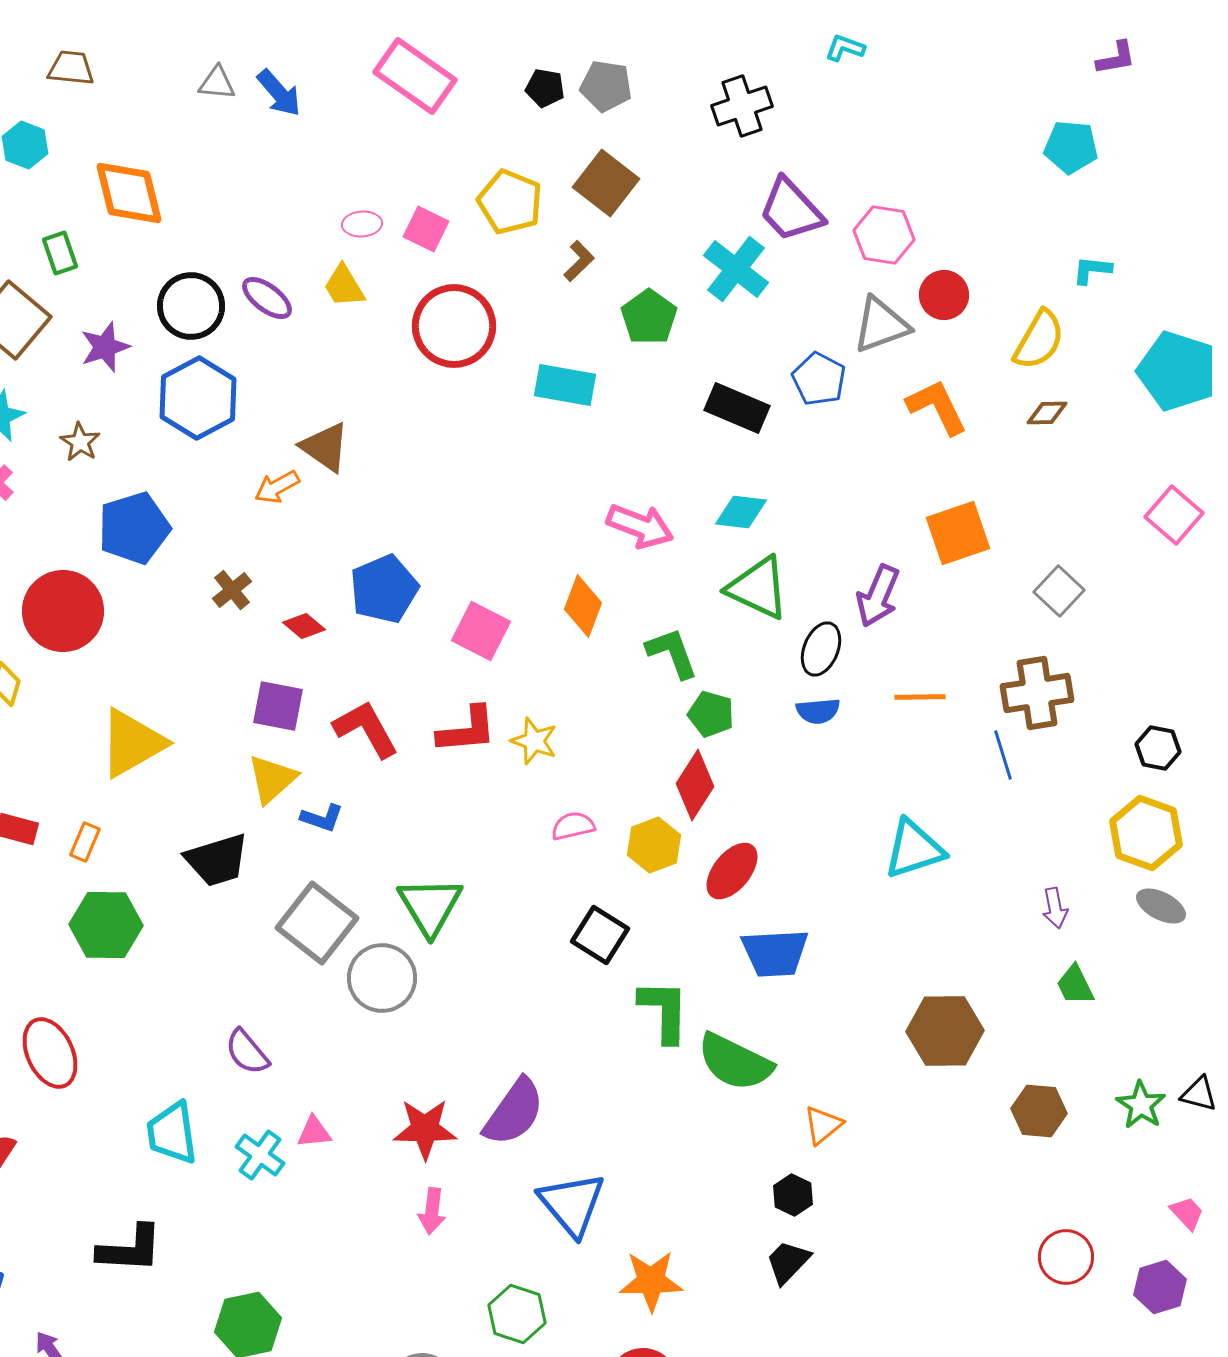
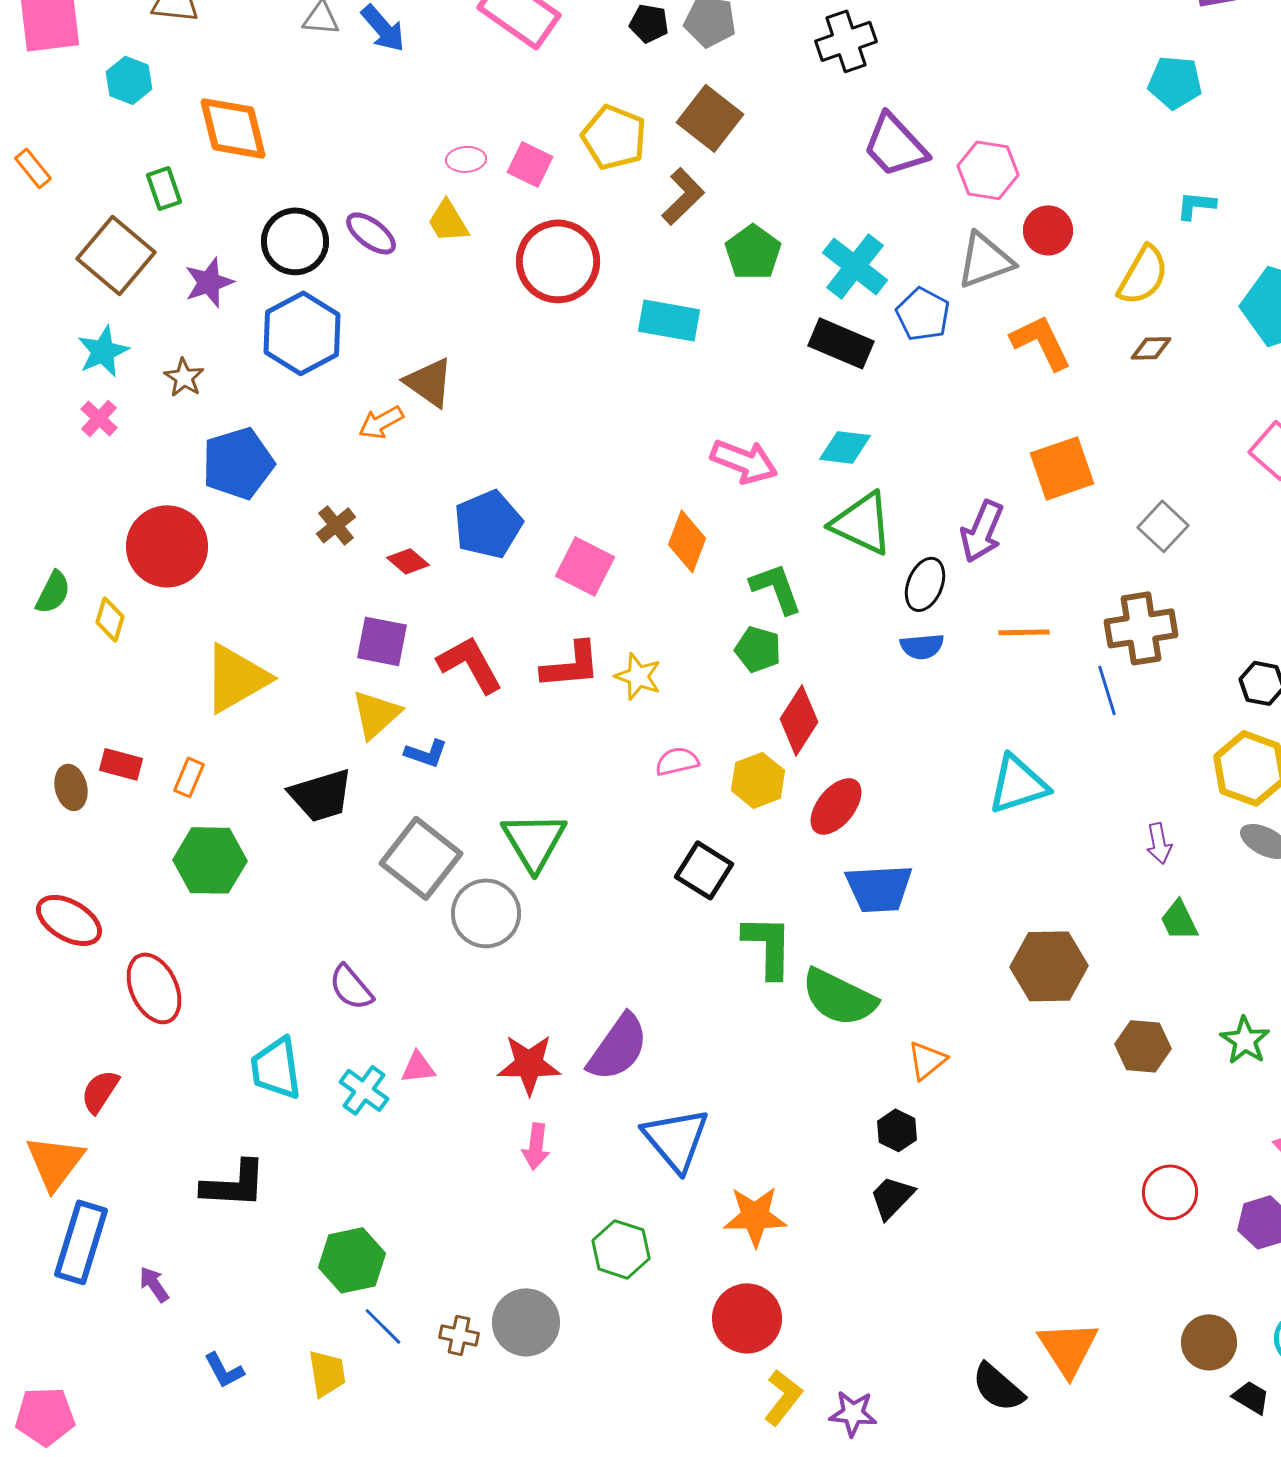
brown L-shape: (579, 261) -> (683, 196), size x1.4
cyan cross: (736, 269) -> (855, 266), moved
green pentagon: (711, 714) -> (758, 649), moved

